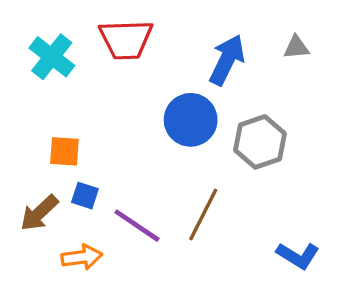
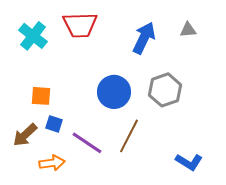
blue circle: (191, 120) -> (114, 92), moved

